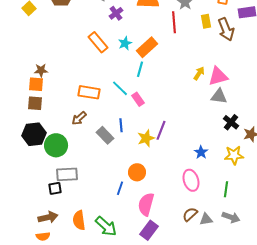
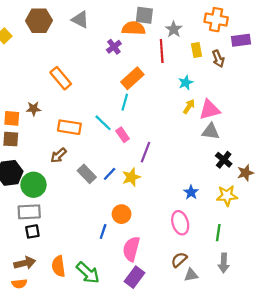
purple cross: (116, 13) -> (114, 47), moved
brown arrow: (226, 29) -> (218, 59), size x0.7
orange rectangle: (98, 42) -> (61, 78), moved
cyan star: (125, 43) -> (186, 83), moved
brown star: (41, 70) -> (33, 109), moved
blue line: (121, 125) -> (110, 174), moved, turned 48
purple line: (161, 130) -> (145, 152), moved
gray rectangle: (67, 174) -> (29, 212), moved
gray arrow: (231, 217) -> (224, 263), turned 72
gray triangle: (206, 219) -> (191, 275), moved

